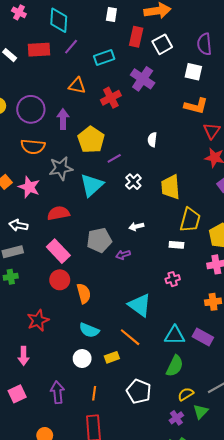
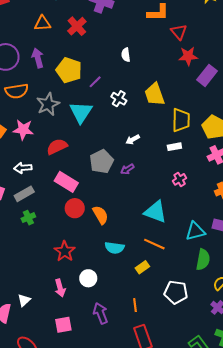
white circle: (82, 359) -> (88, 278), moved
pink square: (17, 394) -> (63, 325), turned 30

